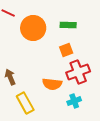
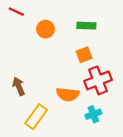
orange circle: (33, 28) -> (46, 29), size x0.6
yellow rectangle: (25, 103) -> (36, 117), turned 65

